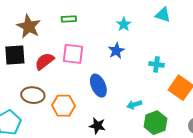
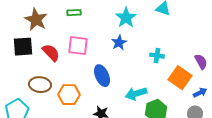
cyan star: (124, 24) -> (126, 18), size x1.5
red semicircle: (44, 61) -> (51, 53), turned 84
cyan arrow: (134, 105) -> (136, 94), size x1.5

